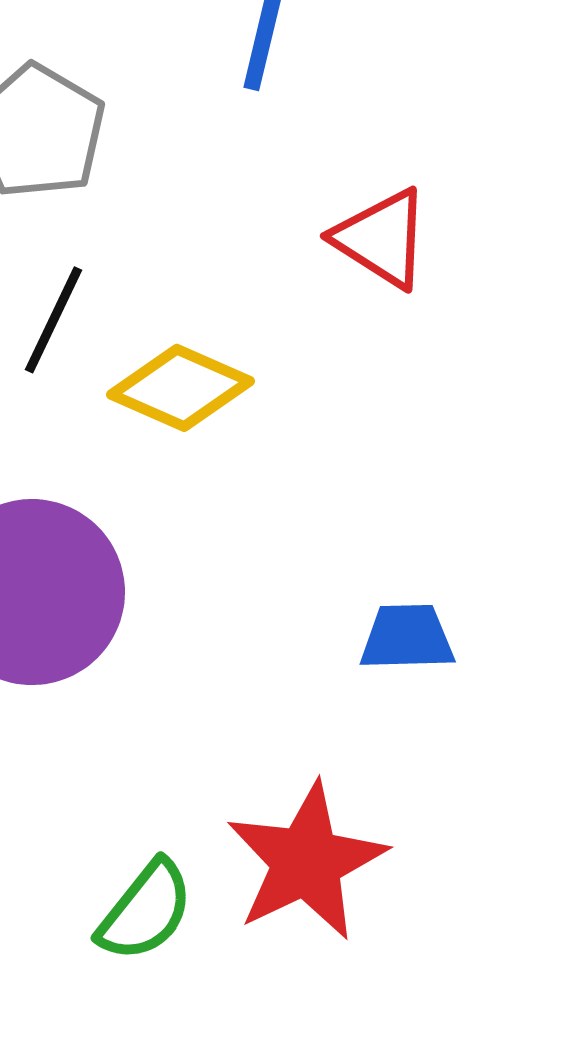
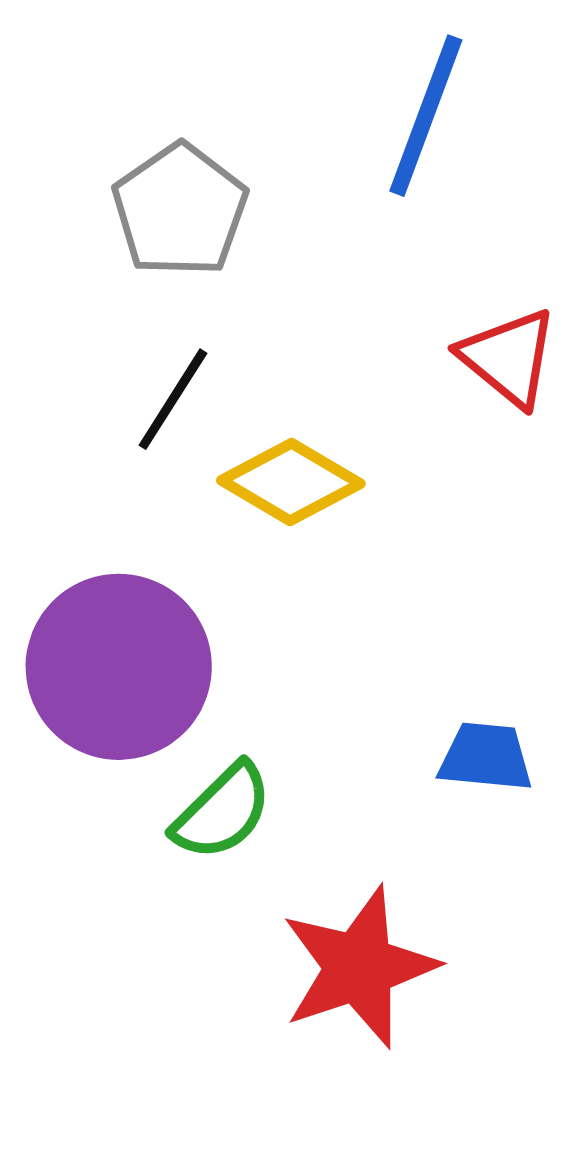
green semicircle: (145, 911) -> (222, 812), moved

